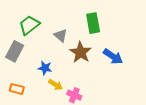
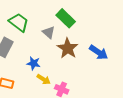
green rectangle: (93, 23) -> (66, 18), moved, turned -36
green trapezoid: (29, 25) -> (19, 22), turned 75

